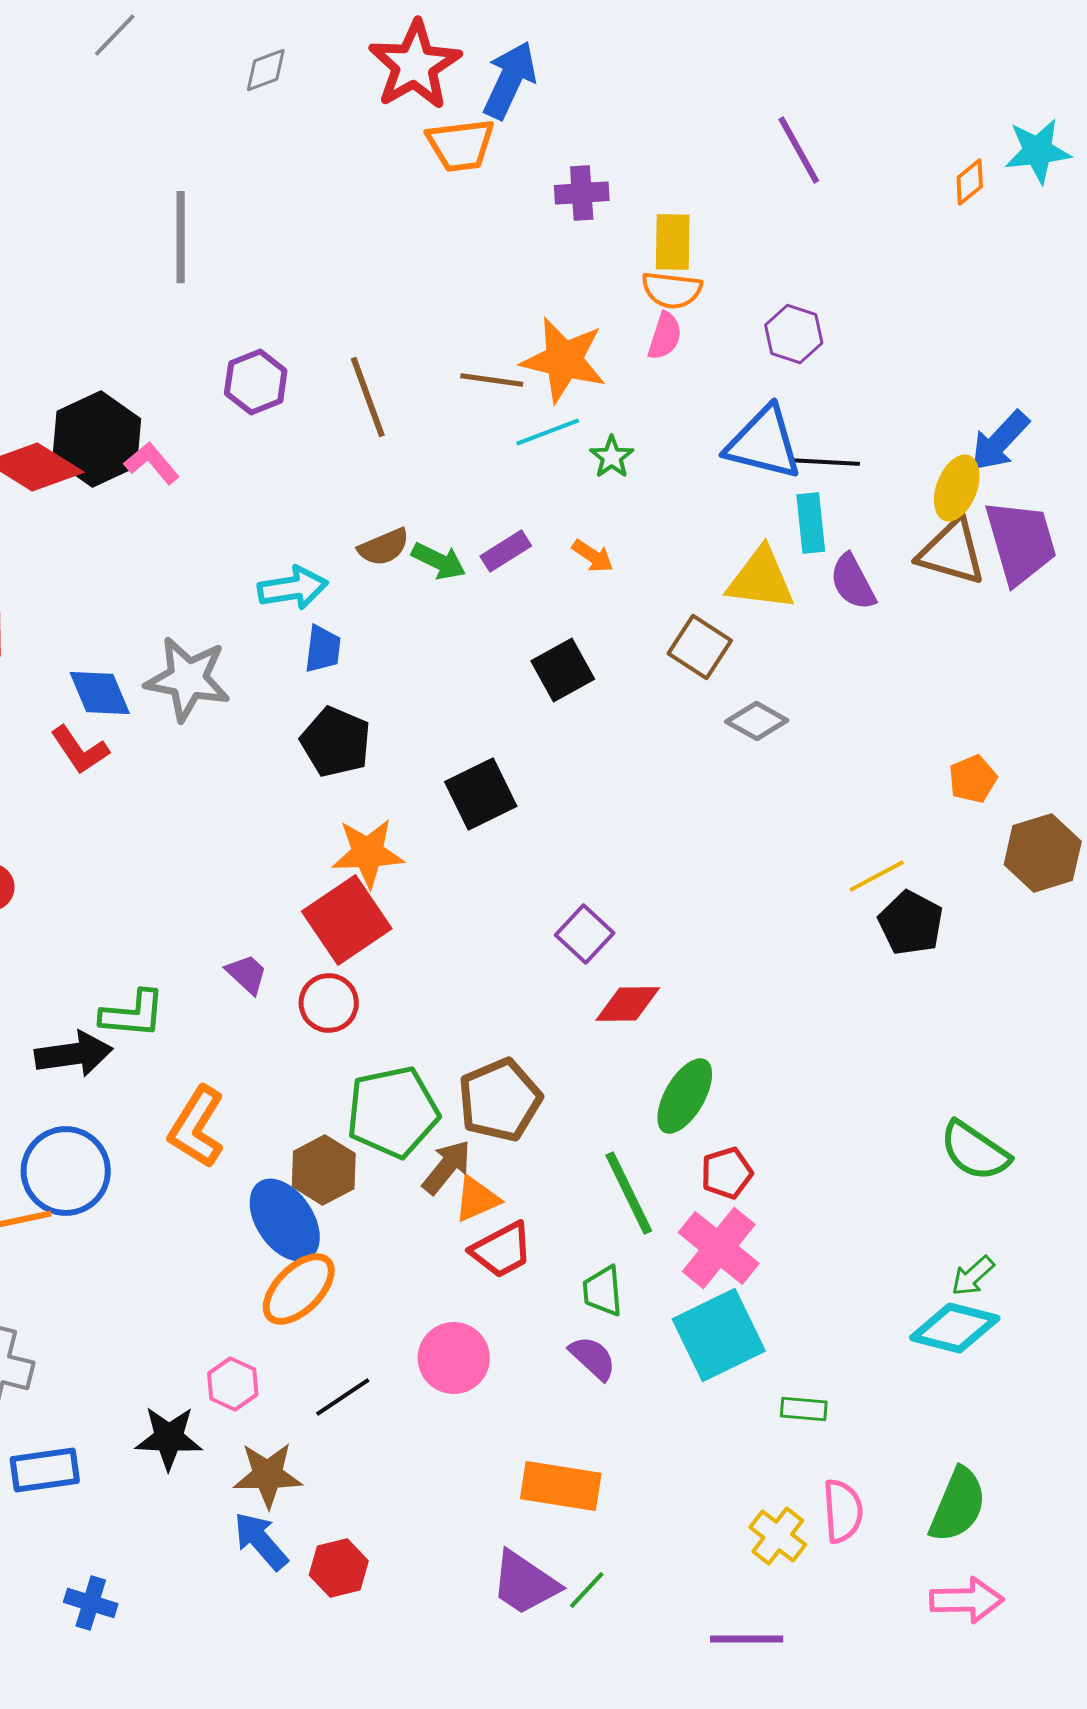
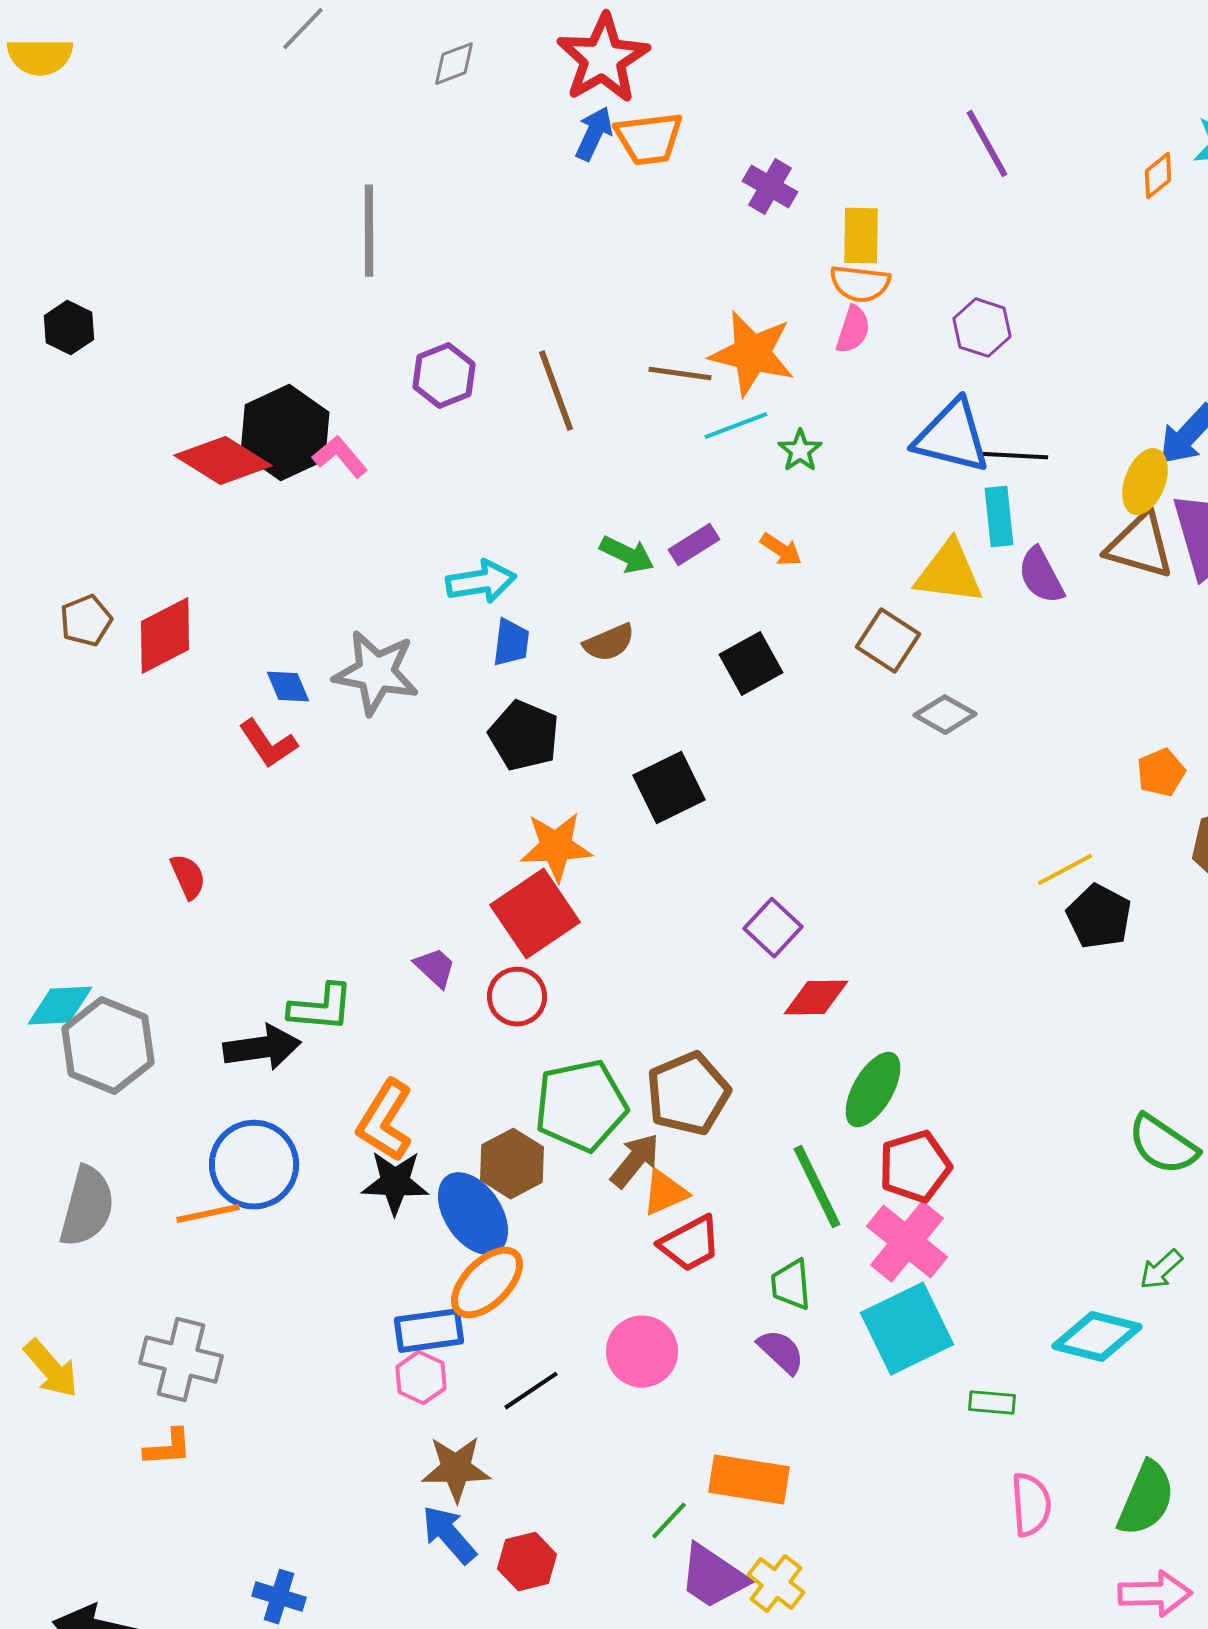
blue arrow: (510, 80) -> (594, 134), moved, size x0.7
purple cross: (582, 193) -> (770, 187), turned 34
brown semicircle: (384, 547) -> (609, 643), moved
blue diamond: (100, 693) -> (288, 687), size x0.7
red pentagon: (727, 1173) -> (915, 1167), size x1.4
cyan diamond: (955, 1328) -> (1097, 1337), moved
black star: (169, 1438) -> (395, 1183), moved
blue rectangle: (45, 1470) -> (429, 1331), moved
yellow cross: (778, 1536) -> (776, 1584), moved
green line: (587, 1590) -> (669, 1521), moved

